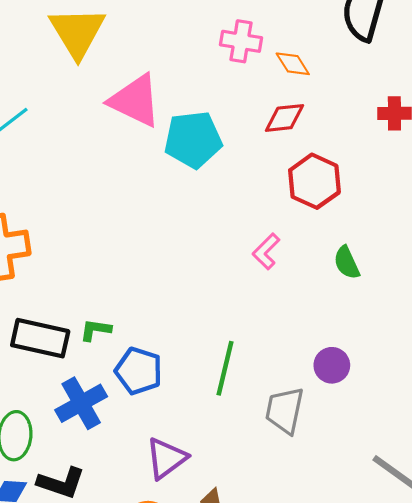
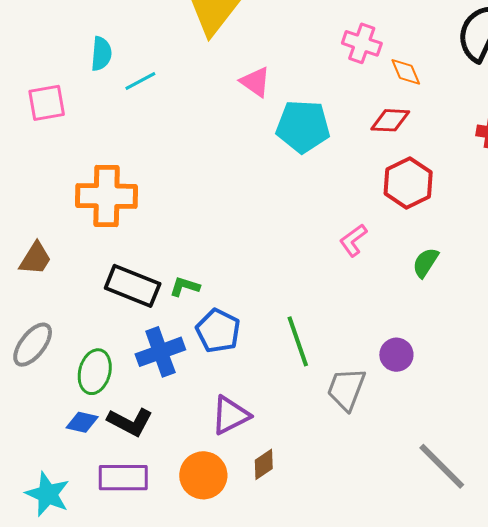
pink triangle: (135, 101) -> (255, 82), size x0.6
green semicircle: (347, 263) -> (426, 263), turned 48
green line: (225, 368) -> (298, 341), turned -42

